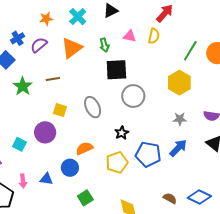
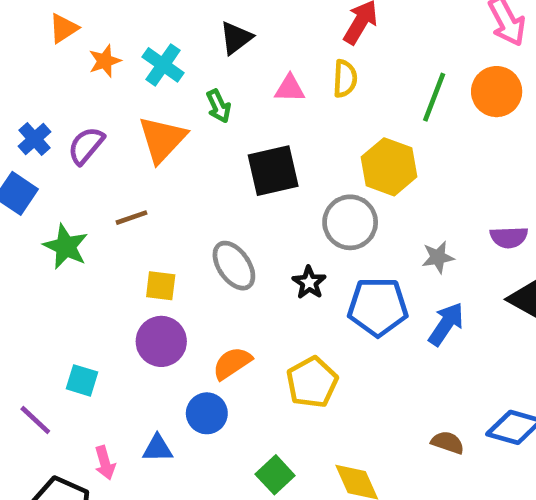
orange star: (46, 19) -> (105, 61), moved
green arrow: (104, 45) -> (219, 106), moved
yellow hexagon: (179, 83) -> (389, 167), moved
gray circle: (133, 96) -> (350, 222), moved
purple circle: (45, 132) -> (161, 341), moved
black star: (122, 133) -> (309, 283), moved
blue pentagon: (148, 154) -> (378, 307), moved
green square: (85, 198) -> (275, 475), moved

